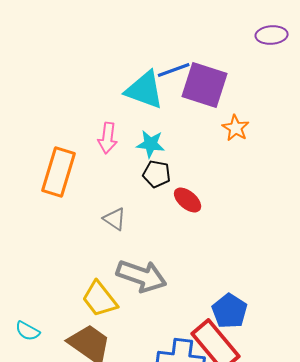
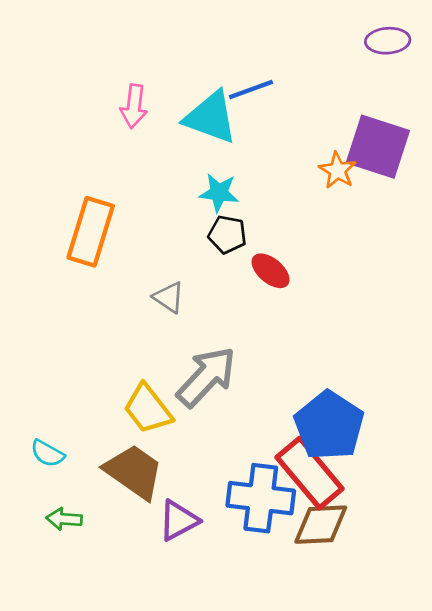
purple square: (205, 85) -> (378, 147), moved
pink arrow: (108, 138) -> (134, 106), moved
gray arrow: (142, 276) -> (206, 377), turned -66
blue pentagon: (230, 311) -> (329, 426), size x1.4

